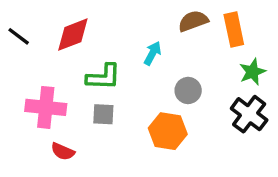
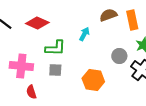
red diamond: (73, 35) -> (37, 23), turned 45
gray circle: (188, 90) -> (119, 56), moved
red semicircle: (63, 151) -> (31, 92), turned 48

